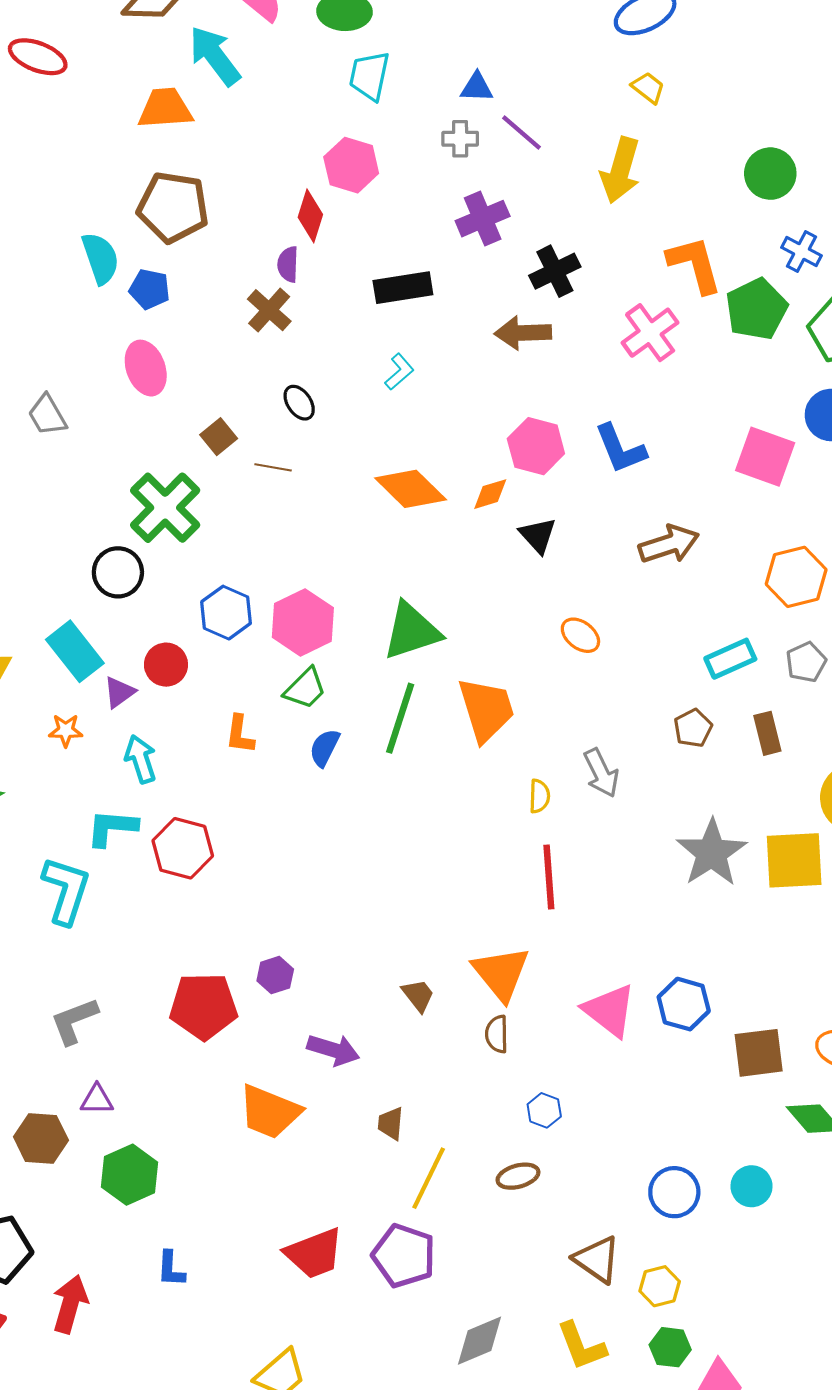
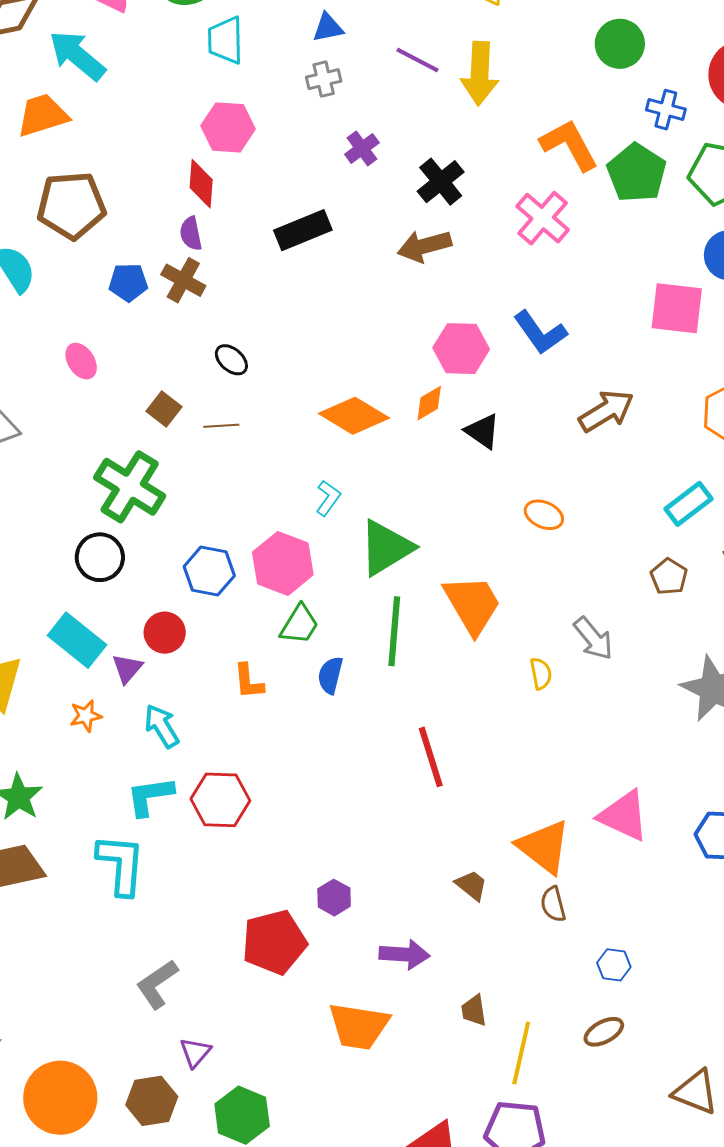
purple line: (521, 132) -> (417, 60), moved
purple cross: (483, 219) -> (362, 148), size x0.7
blue pentagon: (150, 289) -> (128, 282), moved
pink ellipse: (146, 368) -> (81, 361), size x0.7
cyan L-shape: (399, 372) -> (328, 498), moved
red line: (549, 877) -> (431, 757), moved
pink triangle: (610, 1010) -> (624, 816), moved
purple triangle: (97, 1100) -> (195, 1052), turned -36

